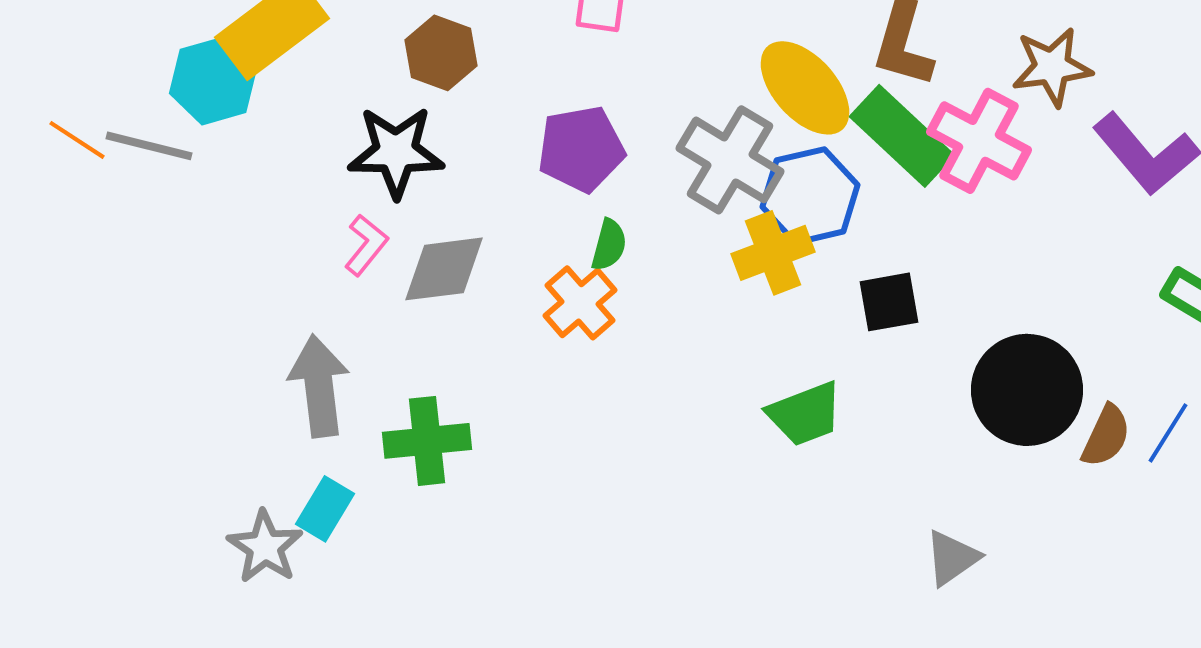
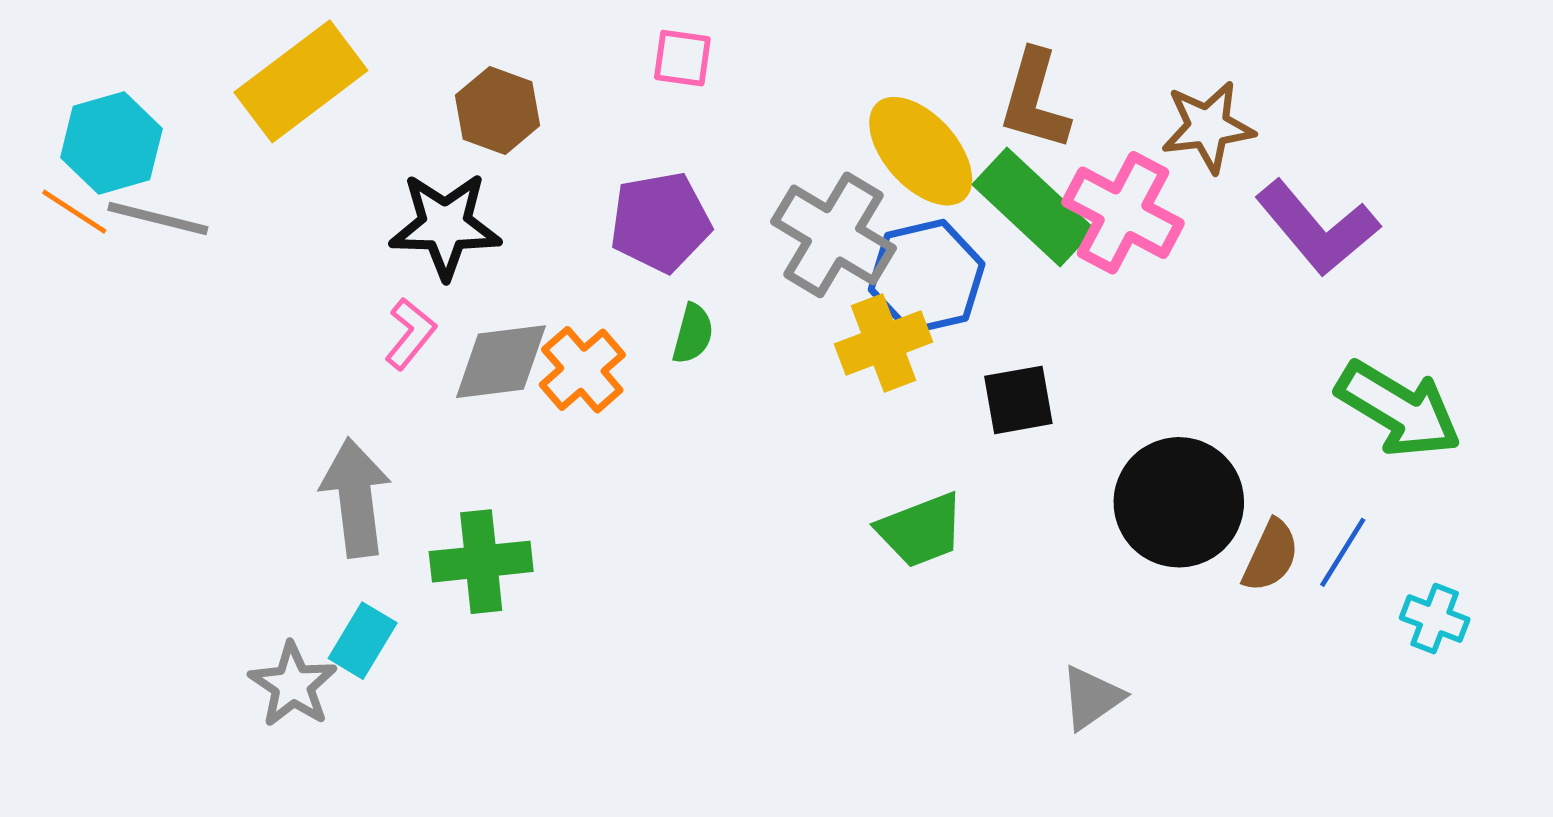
cyan hexagon: (213, 81) -> (111, 143), moved
orange cross: (580, 303) -> (582, 370), moved

